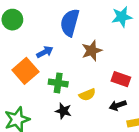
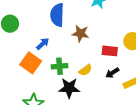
brown star: (92, 51) -> (80, 33), turned -30
black star: (63, 111) -> (69, 88), size x1.5

